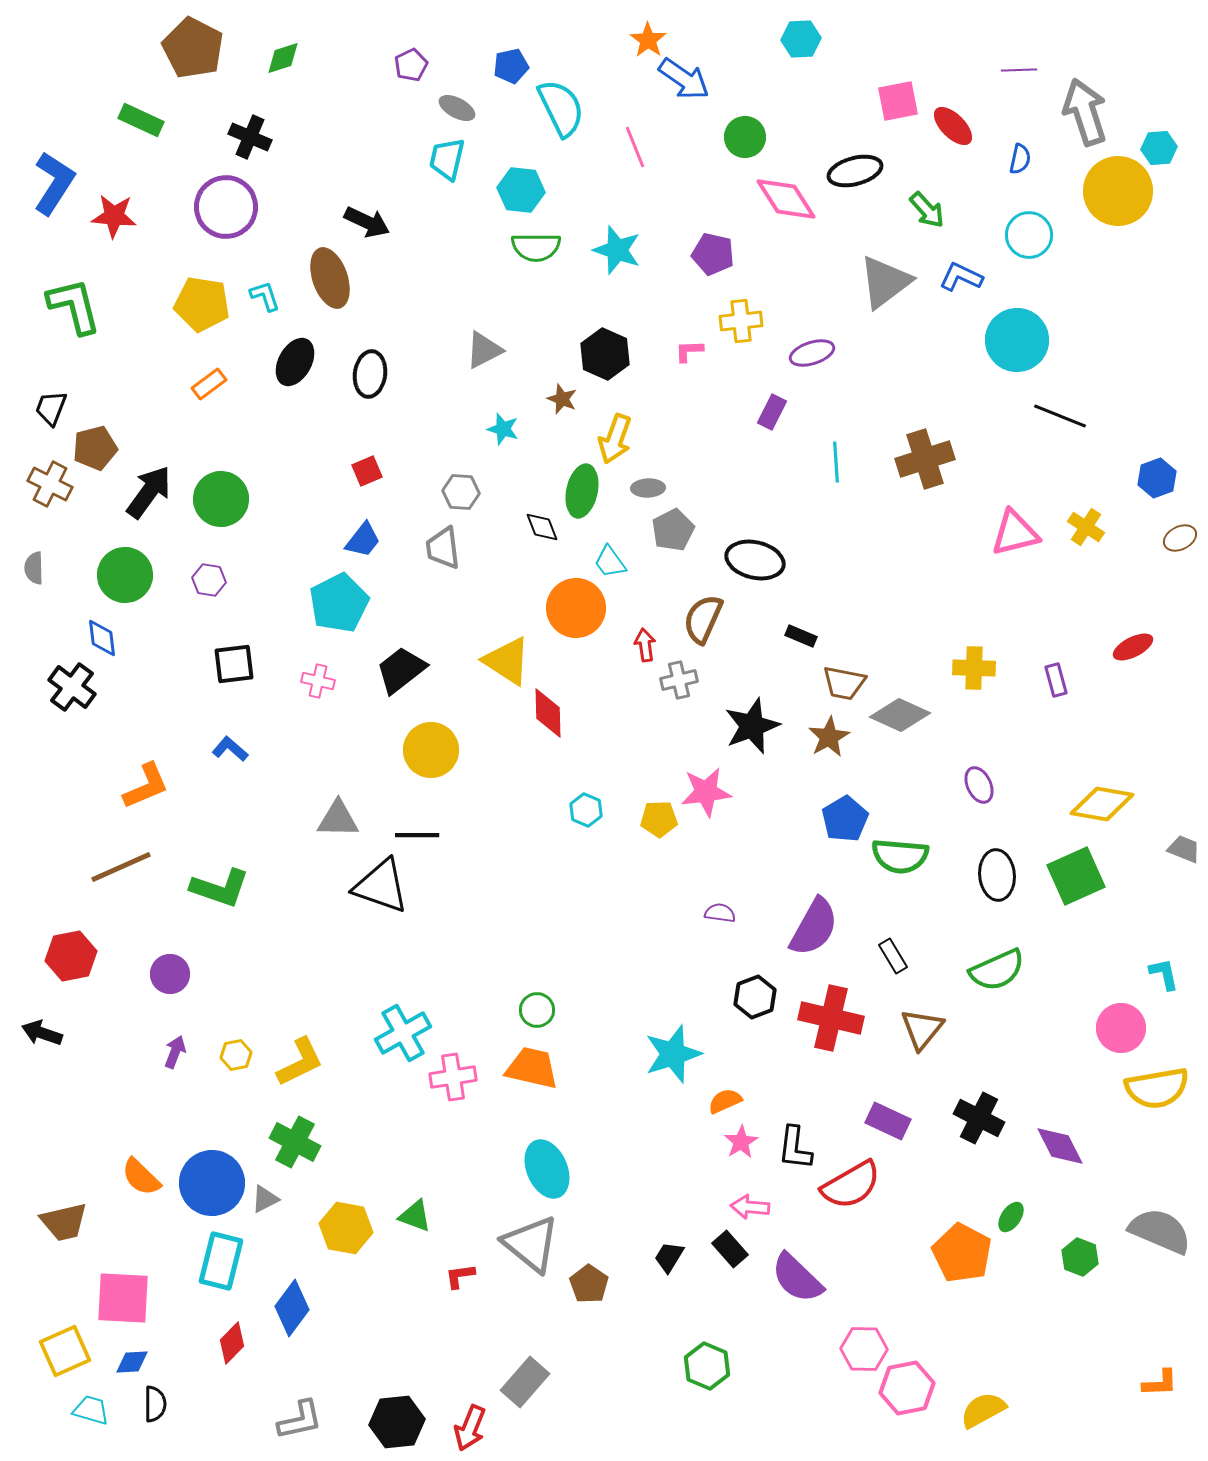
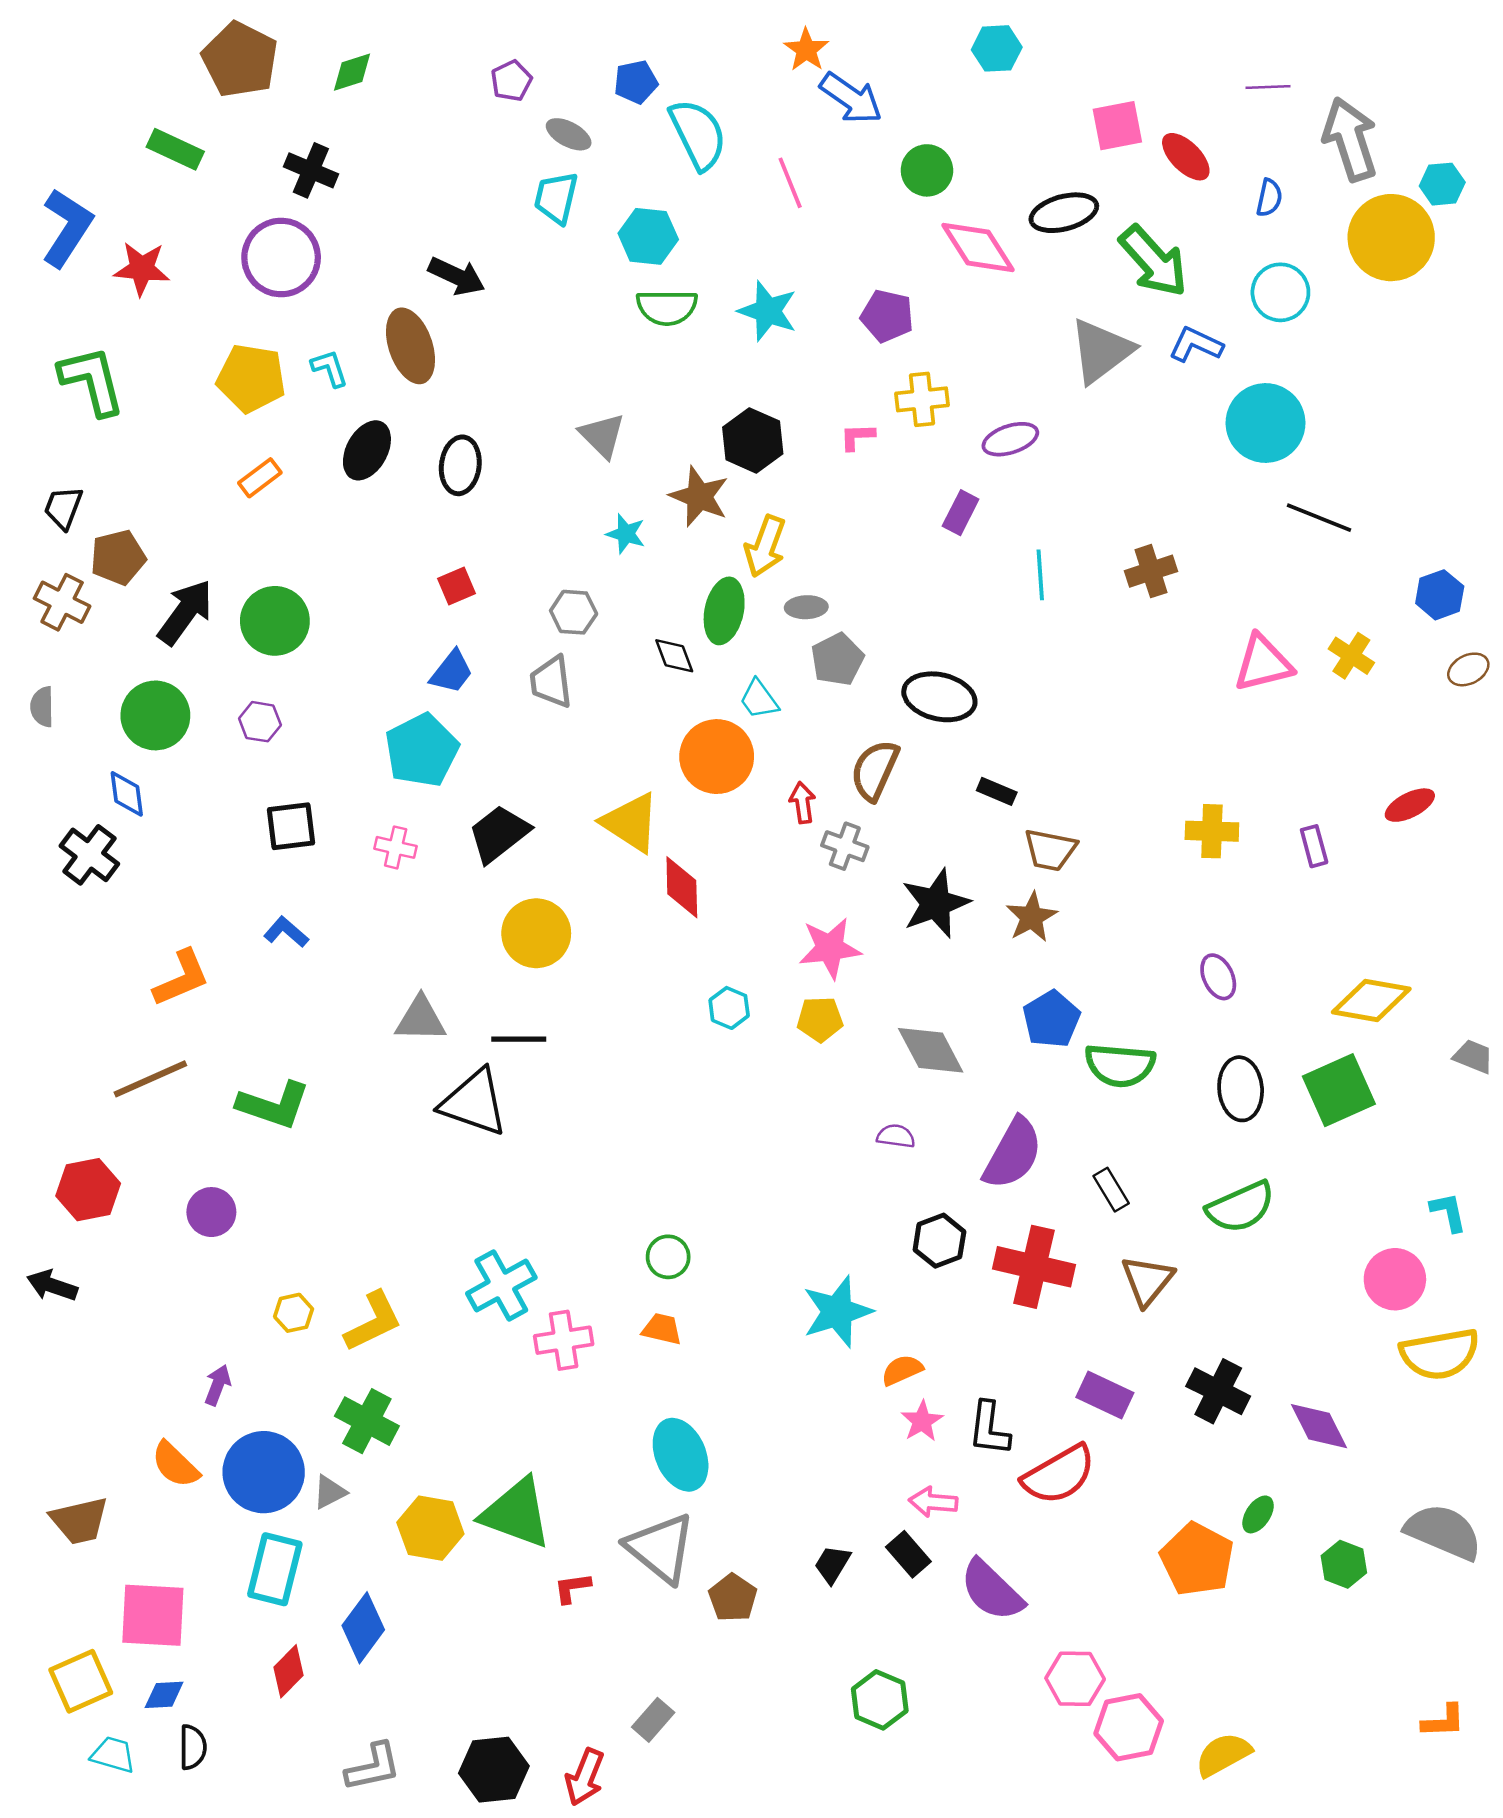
green arrow: (927, 210) -> (1153, 261), size x1.6
gray triangle: (484, 350) -> (602, 435), turned -48
brown star: (562, 399) -> (699, 496), size x1.6
brown cross: (925, 459) -> (1151, 571), size x0.7
gray cross: (679, 680) -> (845, 846), turned 33
gray diamond: (900, 715) -> (931, 1050), moved, turned 38
pink star: (706, 792) -> (830, 948), moved
purple arrow: (175, 1052) -> (218, 1385), moved
orange trapezoid: (532, 1068) -> (662, 1329), size x0.6
green triangle: (415, 1216) -> (516, 1513), size x1.8
gray rectangle: (525, 1382) -> (653, 1720), size x0.7

